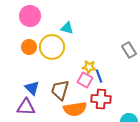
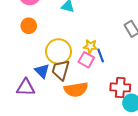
yellow circle: (52, 47) -> (59, 51), moved
blue triangle: (32, 88) -> (42, 71), moved
red cross: (101, 99) -> (120, 87), moved

